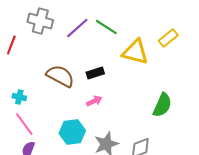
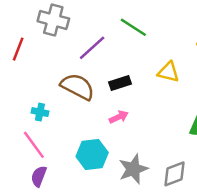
purple line: (77, 28) -> (92, 48), moved
yellow triangle: (135, 52) -> (168, 72), moved, size x0.7
cyan cross: (19, 97) -> (40, 112), moved

